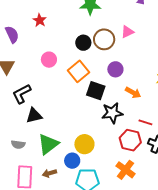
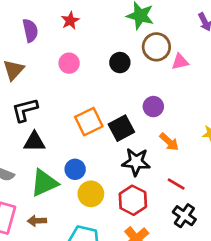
brown circle: (104, 39) -> (156, 47), moved
pink circle: (49, 60) -> (69, 63), moved
orange square: (78, 71) -> (89, 122), moved
black square: (96, 91) -> (121, 128), turned 30
red hexagon: (130, 140) -> (133, 200), moved
blue circle: (72, 161) -> (75, 169), moved

